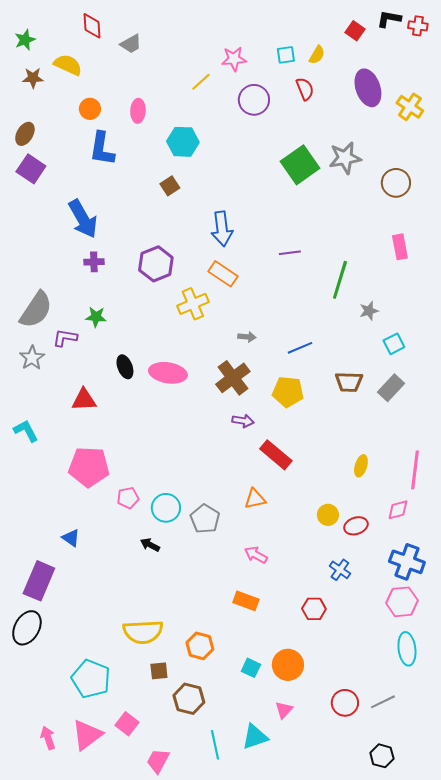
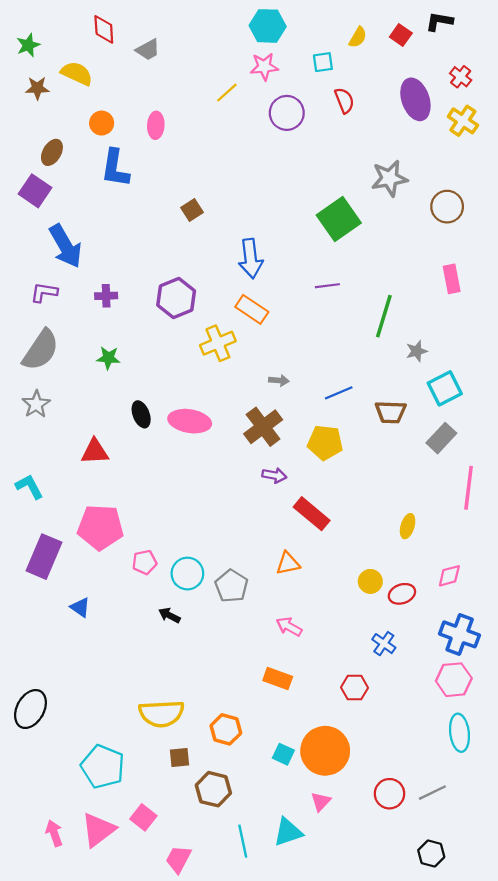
red cross: (418, 26) -> (461, 77), moved, turned 30
yellow semicircle: (317, 55) -> (358, 37), moved
brown ellipse: (25, 134) -> (52, 152), moved
cyan hexagon: (183, 142) -> (268, 26), moved
green square: (300, 165) -> (339, 219), moved
blue arrow: (83, 219) -> (65, 246), moved
purple L-shape: (65, 338) -> (44, 292), moved
cyan square: (394, 344) -> (445, 388), size x1.4
brown trapezoid: (349, 382) -> (391, 412), moved
pink line: (415, 470) -> (469, 488), moved
purple rectangle: (39, 581) -> (44, 557), moved
orange circle: (288, 665) -> (325, 751), size x1.4

